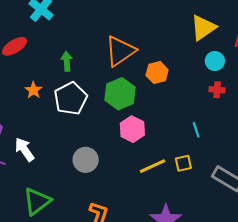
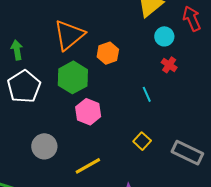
red cross: (217, 90) -> (169, 65), turned 35
cyan line: (196, 130) -> (147, 94), moved
yellow square: (183, 163) -> (142, 141), turned -30
yellow line: (152, 166) -> (88, 166), moved

